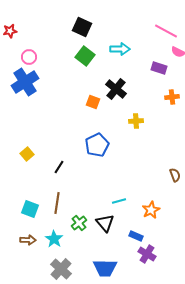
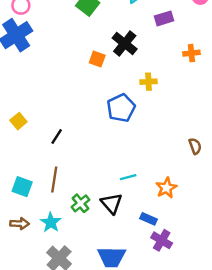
purple rectangle: (159, 68) -> (164, 18), moved, turned -35
blue pentagon: (97, 145) -> (121, 108), moved

